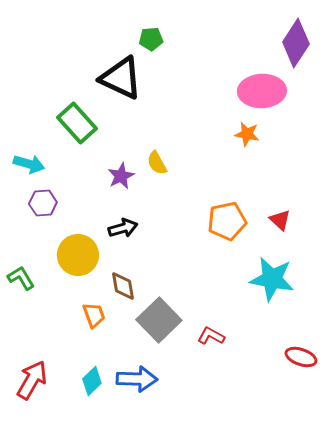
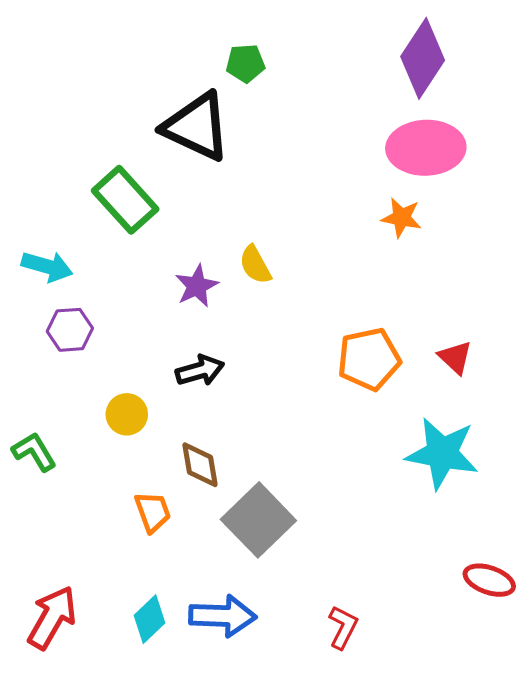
purple diamond: (296, 43) -> (423, 58), moved
yellow circle: (78, 255) -> (127, 414), size x0.6
red L-shape: (211, 336) -> (343, 627), moved, turned 88

